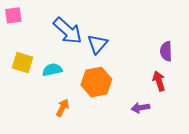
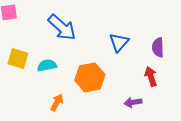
blue triangle: (97, 44) -> (119, 42), moved

